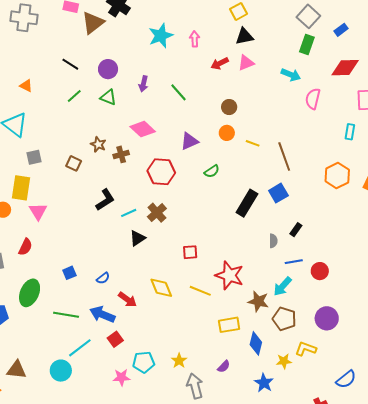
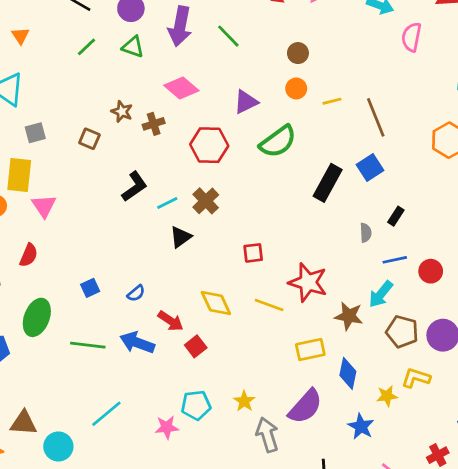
purple arrow: (143, 84) -> (180, 26), size x1.8
orange triangle: (26, 86) -> (20, 36), turned 32
yellow line: (253, 143) -> (332, 101), turned -32
green semicircle: (212, 171) -> (278, 142), size x1.8
brown pentagon: (284, 319) -> (402, 332), moved
red square: (115, 339) -> (196, 346), moved
cyan line: (80, 348) -> (106, 414), moved
purple semicircle: (224, 366) -> (305, 407), size x2.0
cyan circle: (61, 371) -> (58, 446), moved

